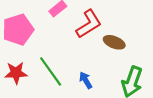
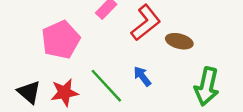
blue arrow: (86, 80) -> (142, 76), moved

